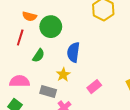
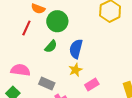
green semicircle: (39, 55) -> (51, 46), moved
yellow star: (63, 75) -> (75, 70), moved

